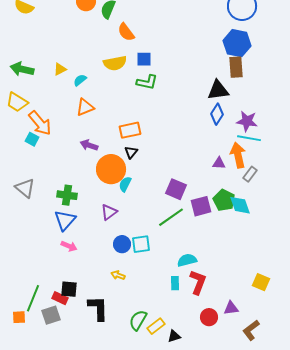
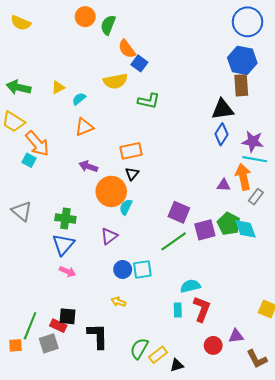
blue square: (144, 59) -> (139, 63), moved, turned 35
brown L-shape: (251, 330) -> (257, 359), turned -80

